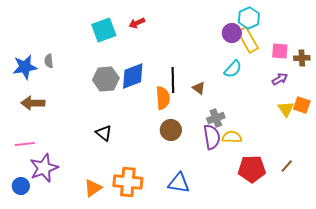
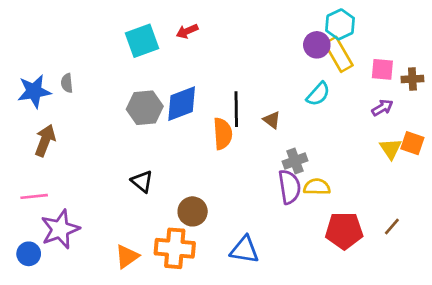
brown arrow: (33, 103) -> (45, 140), turned 110
brown circle: (171, 130) -> (193, 211), moved

